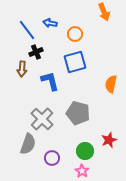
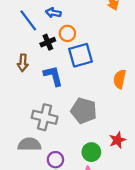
orange circle: (75, 34) -> (67, 33), moved
black cross: (36, 52) -> (48, 42), moved
gray cross: (42, 119) -> (45, 117), turned -30
gray semicircle: (28, 144) -> (29, 144), turned -110

